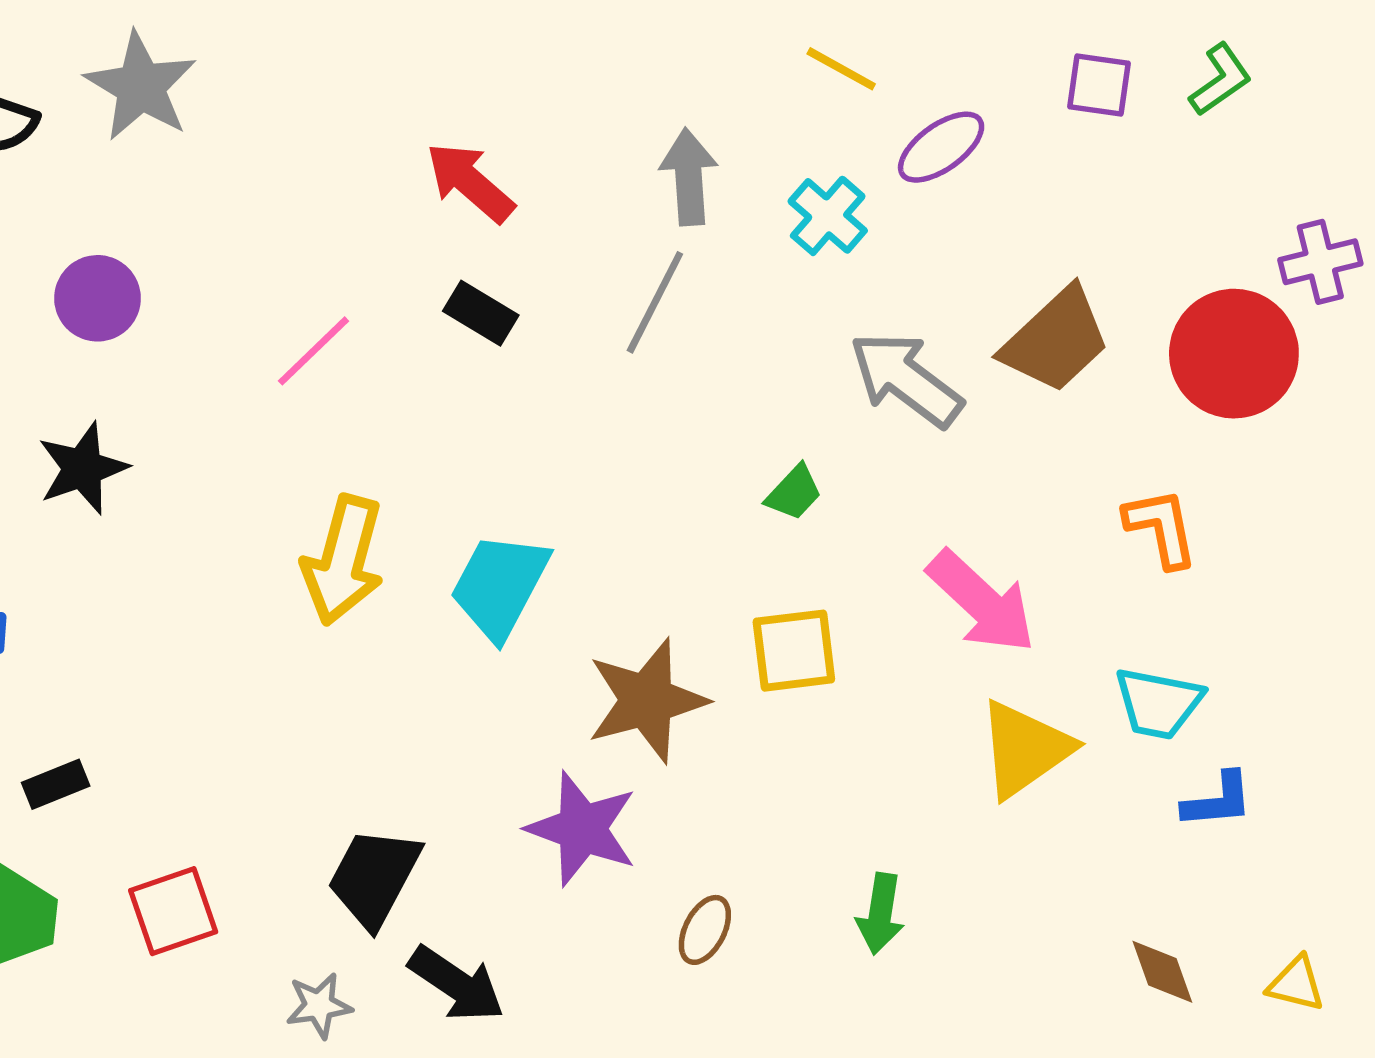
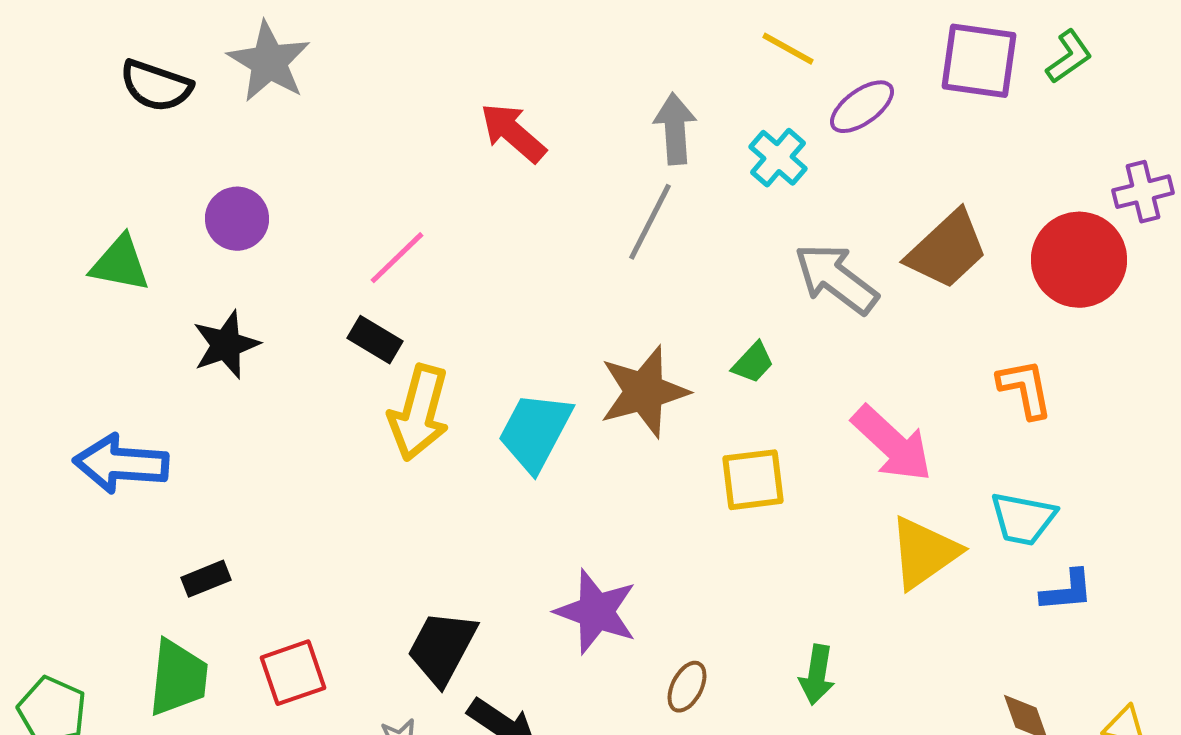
purple square: (1099, 85) -> (979, 61), size x1.6
black rectangle: (481, 313) -> (375, 340), moved
brown star: (647, 700) -> (644, 392), moved

